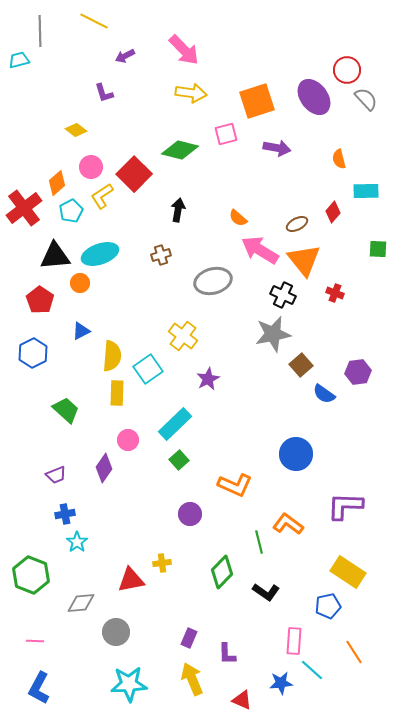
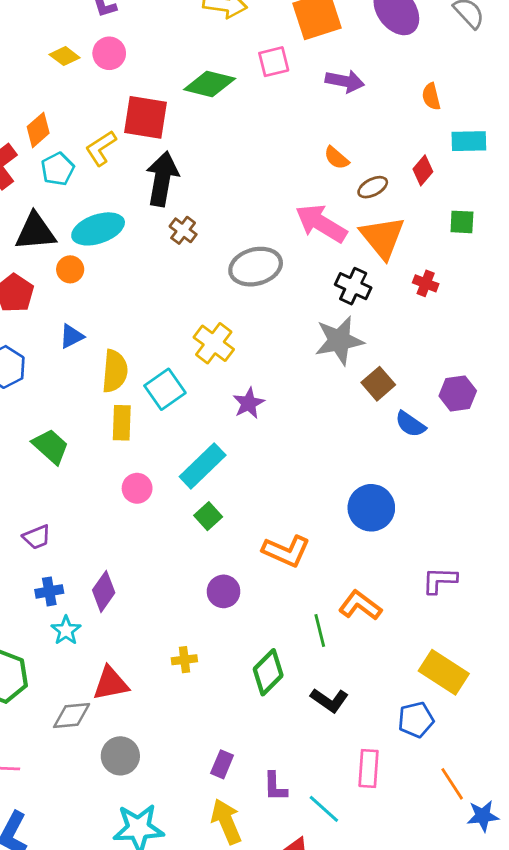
pink circle: (91, 167) -> (109, 53), moved
red square: (134, 174) -> (145, 117), turned -36
black arrow: (178, 210) -> (162, 179), moved, size x1.6
orange semicircle: (238, 218) -> (336, 158), moved
green square: (378, 249) -> (462, 222), moved
brown cross: (161, 255) -> (183, 230), turned -36
purple diamond: (104, 468) -> (104, 591), moved
purple L-shape: (345, 506) -> (440, 580), size x0.7
red triangle: (131, 580) -> (111, 683), moved
cyan line: (312, 670) -> (324, 809), moved
blue star: (281, 683) -> (483, 816), moved

